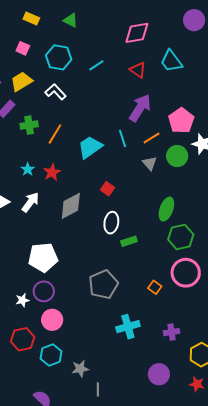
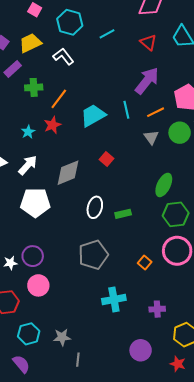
red star: (52, 172) -> (52, 125), moved
white ellipse: (111, 223) -> (95, 207), moved
white pentagon: (43, 257) -> (35, 203), moved
cyan hexagon: (51, 355) -> (29, 334), moved

